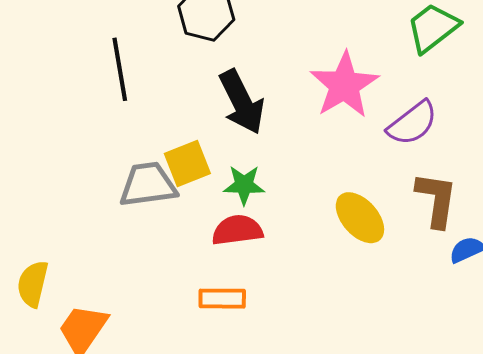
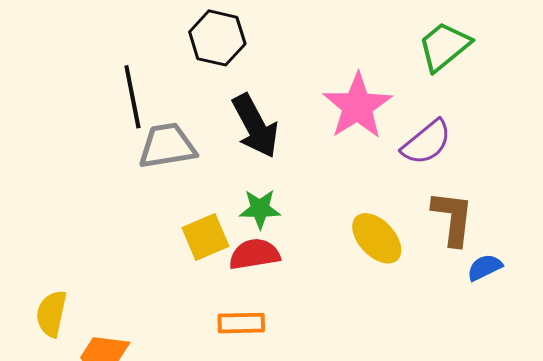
yellow square: (187, 163) -> (205, 237), moved
gray trapezoid: (148, 185) -> (167, 146), moved

